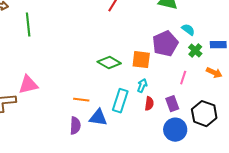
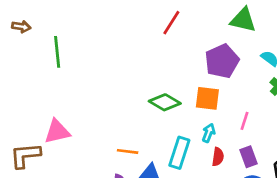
purple pentagon: (165, 44) -> (222, 61), moved
pink line: (183, 78) -> (244, 121), moved

